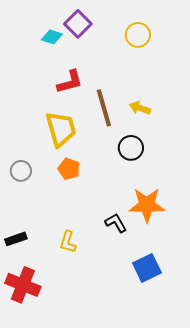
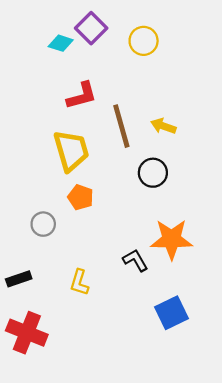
yellow circle: (138, 35) -> (144, 41), moved
gray circle: (21, 171) -> (43, 224), moved

